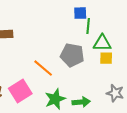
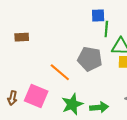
pink square: (20, 91) -> (36, 96), turned -35

